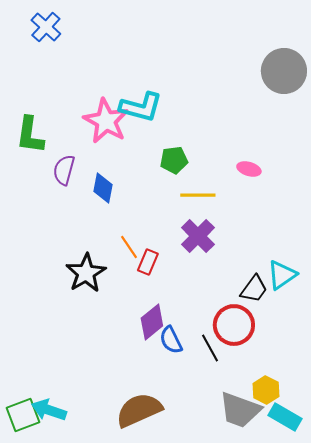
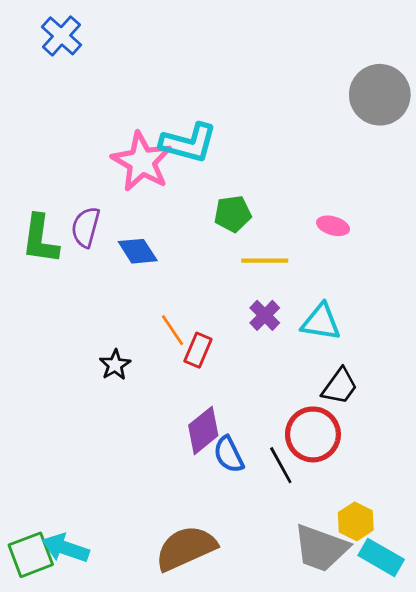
green L-shape: (30, 135) -> (40, 239), moved
blue diamond: (103, 188) -> (138, 251), turned -44
purple cross: (198, 236) -> (265, 315), size x0.7
black star: (86, 273) -> (115, 365), size x0.6
cyan triangle: (282, 275) -> (321, 322), moved, turned 44

